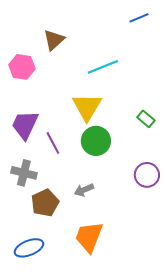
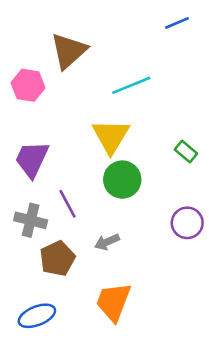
brown triangle: (54, 40) -> (69, 51), size x1.4
purple line: (53, 143) -> (67, 204), moved

